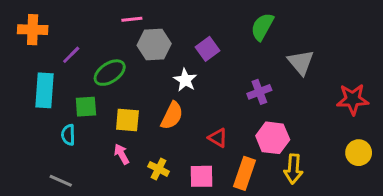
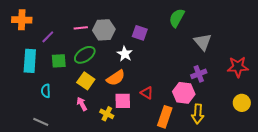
pink line: (132, 19) -> (81, 28), moved
purple square: (207, 49) -> (140, 33), turned -35
green ellipse: (110, 73) -> (85, 55), moved
purple cross: (259, 92) -> (199, 74), moved
green square: (86, 107) -> (59, 61), moved
orange semicircle: (172, 116) -> (116, 78), turned 30
yellow square: (127, 120) -> (86, 81), turned 30
pink square: (202, 176) -> (123, 101), moved

